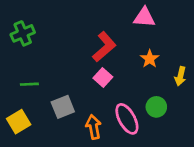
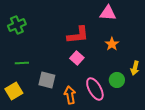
red L-shape: (104, 47) -> (78, 35), turned 35
yellow arrow: (180, 76) -> (135, 68), moved
gray square: (63, 107) -> (47, 80), turned 36

